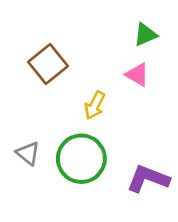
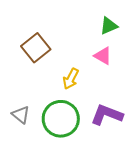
purple L-shape: (148, 179) -> (107, 115), moved

